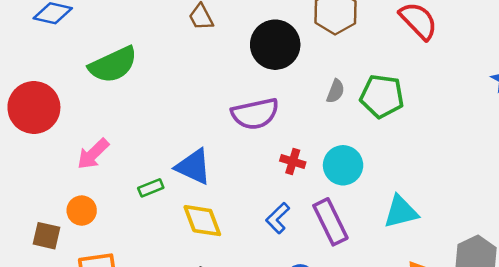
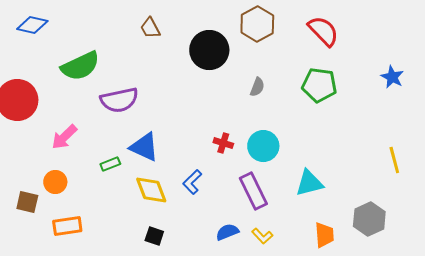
green pentagon: (382, 96) -> (319, 85), moved
purple semicircle: (255, 114) -> (119, 100), moved
blue L-shape: (278, 218) -> (192, 182), moved

